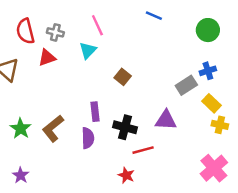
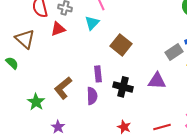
brown square: (123, 77) -> (121, 45), size x1.5
green star: (21, 128) -> (36, 102), moved
red line: (143, 150) -> (162, 127), moved
purple star: (21, 175) -> (58, 127), moved

